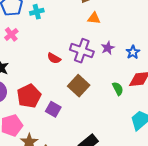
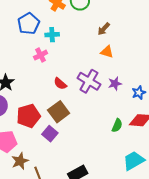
pink cross: (11, 34) -> (41, 55), moved
brown square: (79, 86) -> (59, 112), moved
green semicircle: (118, 89) -> (117, 125), turned 40

